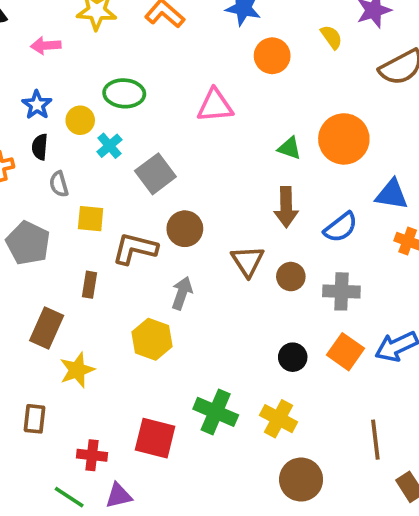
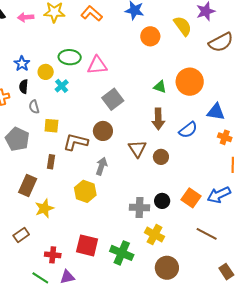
yellow semicircle: (331, 37) -> (183, 26), size x1.5
pink arrow: (46, 46) -> (26, 17), moved
pink triangle: (215, 106) -> (97, 65), moved
gray square: (155, 174) -> (113, 99), moved
gray cross: (341, 291) -> (140, 208), moved
green cross: (216, 412) -> (122, 253), moved
brown rectangle: (34, 419) -> (21, 235), turned 49
brown line: (375, 440) -> (207, 234), moved, turned -55

